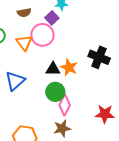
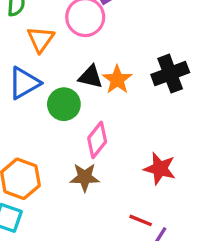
orange triangle: (24, 43) -> (41, 39), moved
black cross: (99, 57) -> (170, 74), turned 35
green circle: (55, 92) -> (64, 104), moved

